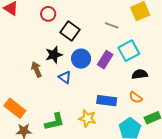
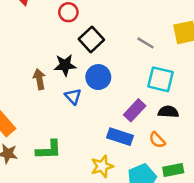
cyan square: (129, 51) -> (160, 79), turned 30
purple rectangle: (105, 60) -> (135, 110), moved
yellow star: (87, 118) -> (102, 166), moved, turned 30

